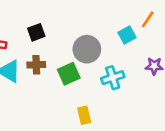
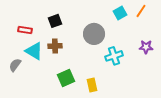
cyan square: (127, 35) -> (120, 13), moved
green square: (69, 74) -> (66, 78), moved

